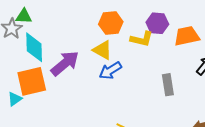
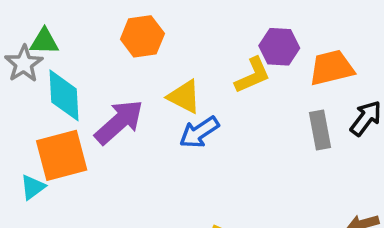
orange hexagon: (111, 23) -> (142, 36), moved
yellow L-shape: (142, 39) -> (253, 75), turned -35
gray rectangle: (168, 85) -> (320, 130), moved

